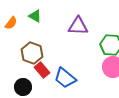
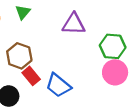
green triangle: (35, 16) -> (23, 12), turned 40

